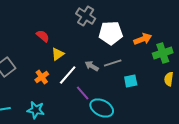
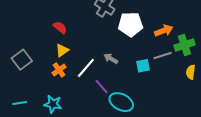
yellow triangle: (58, 54) -> (62, 50), moved
gray line: (113, 63) -> (163, 55), moved
cyan square: (131, 81) -> (143, 66), moved

